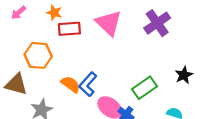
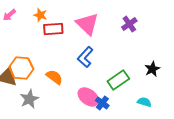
purple cross: (157, 23) -> (129, 24), size x0.7
orange hexagon: (38, 55) -> (21, 68), moved
blue L-shape: (88, 84) -> (85, 57), moved

